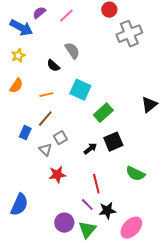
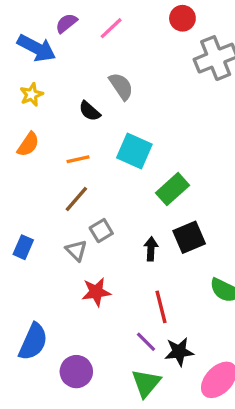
blue rectangle: (25, 133) -> (23, 247), moved
black arrow: (90, 149) -> (151, 249), turned -48
purple circle: (64, 223) -> (76, 372), moved

